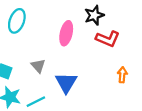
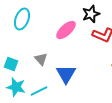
pink ellipse: (66, 33) -> (66, 30), turned 35

